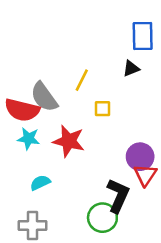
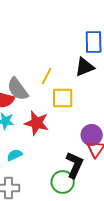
black triangle: (131, 68) -> (85, 67), size x1.5
yellow square: (102, 109) -> (63, 98), size x1.6

